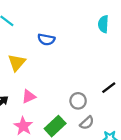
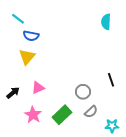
blue semicircle: (46, 39) -> (31, 36), moved
black line: (109, 88) -> (111, 80), turned -72

